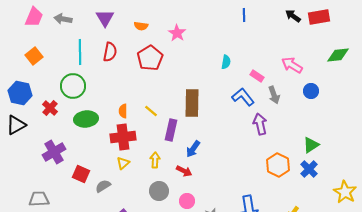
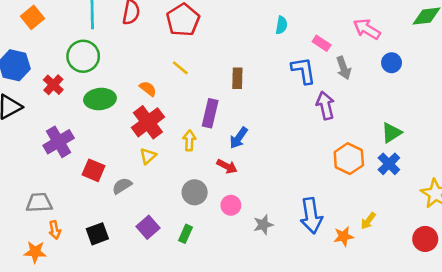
blue L-shape: (243, 97) -> (303, 70), turned 30
brown rectangle: (192, 103) -> (237, 78), size x0.6
orange semicircle: (123, 111) -> (148, 89), turned 128
yellow line: (151, 111) -> (180, 68), moved
red cross: (123, 137) -> (148, 122), turned -30
yellow arrow: (155, 160) -> (189, 140), moved

